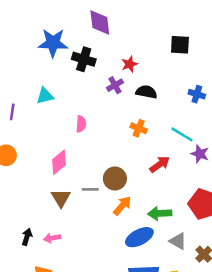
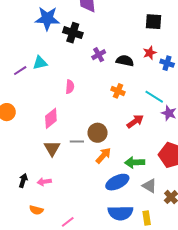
red star: (129, 64) -> (150, 53), moved
purple line: (12, 112) -> (20, 71), moved, turned 48

